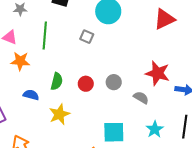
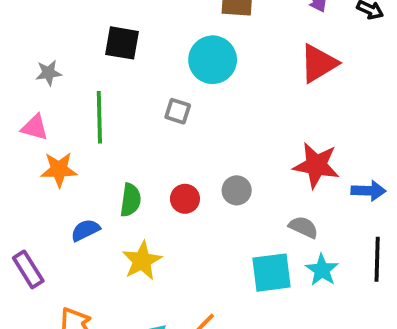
blue semicircle: (31, 95) -> (85, 230), turned -35
gray semicircle: (141, 98) -> (303, 227), moved
cyan square: (114, 132) -> (271, 273), moved

